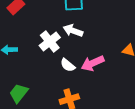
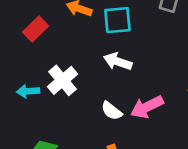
white cross: (50, 41) -> (63, 80), moved

